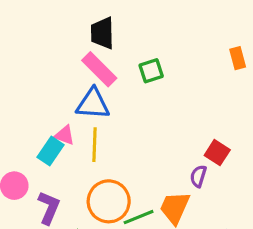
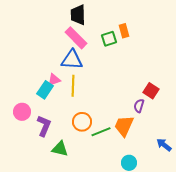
orange rectangle: (238, 58) -> (124, 31), moved
pink triangle: (65, 135) -> (54, 80), turned -40
orange circle: (109, 201) -> (82, 122), size x0.7

